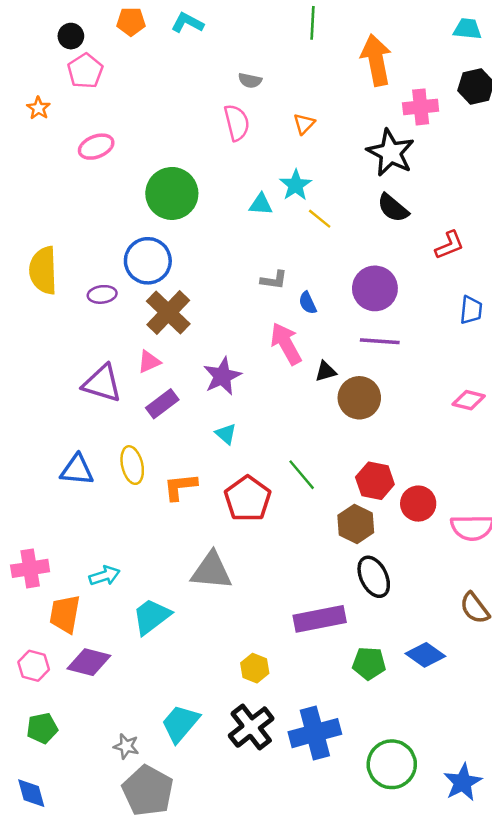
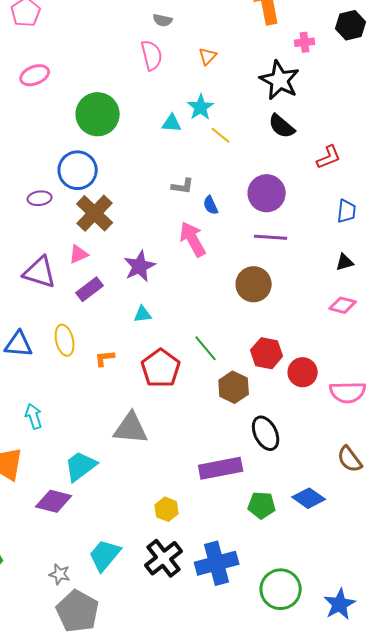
pink cross: (421, 107) -> (305, 42), size x0.7
black triangle: (326, 371) -> (345, 262), moved
pink diamond: (469, 400) -> (343, 305), moved
cyan triangle: (226, 434) -> (143, 314), turned -48
orange L-shape: (180, 487) -> (105, 358), size x0.7
brown hexagon: (356, 524) -> (234, 387), moved
cyan arrow: (105, 576) -> (34, 416), moved, turned -90
purple diamond: (89, 662) -> (54, 501), moved

